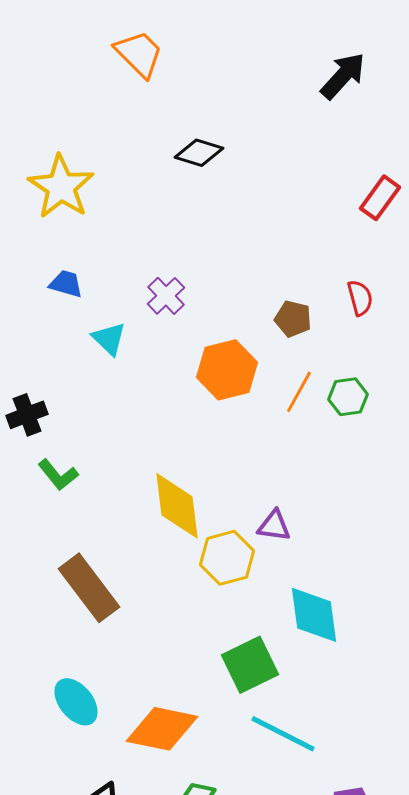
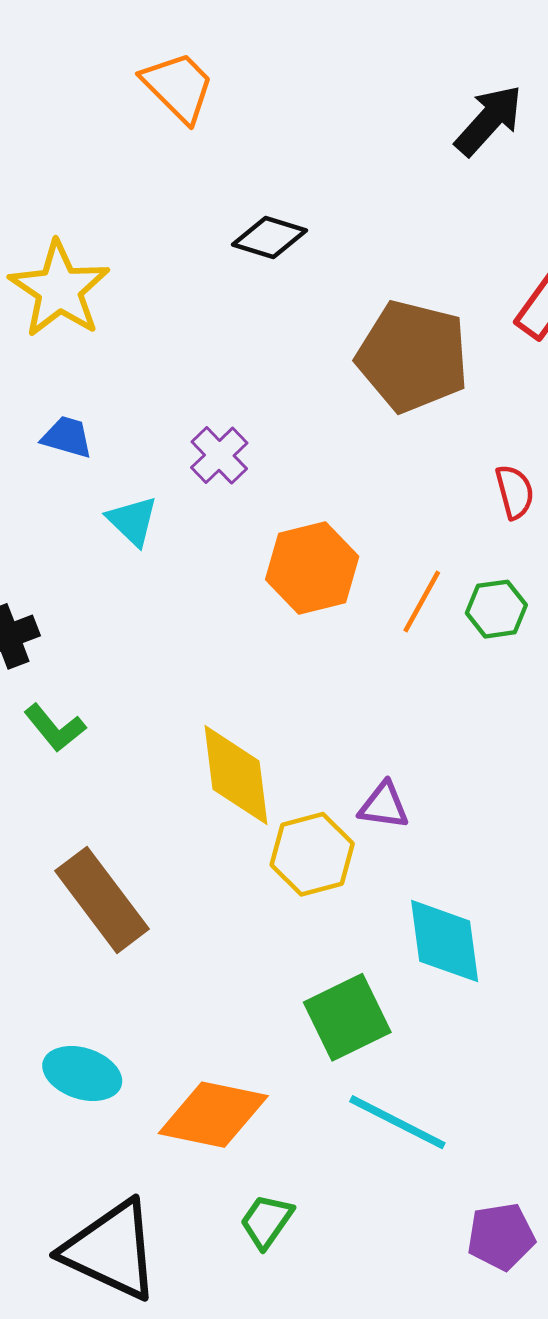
red semicircle: (360, 298) -> (515, 492), moved
brown pentagon: (293, 319) -> (413, 356), moved, size x2.0
cyan ellipse: (76, 702) -> (82, 1074), turned -33

